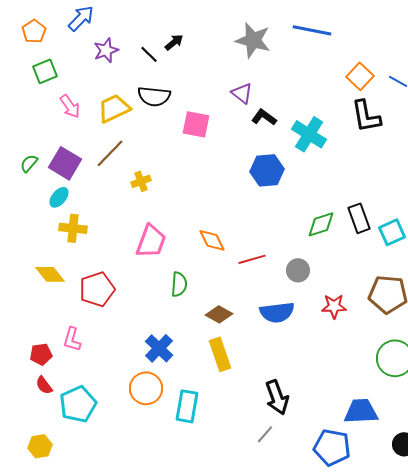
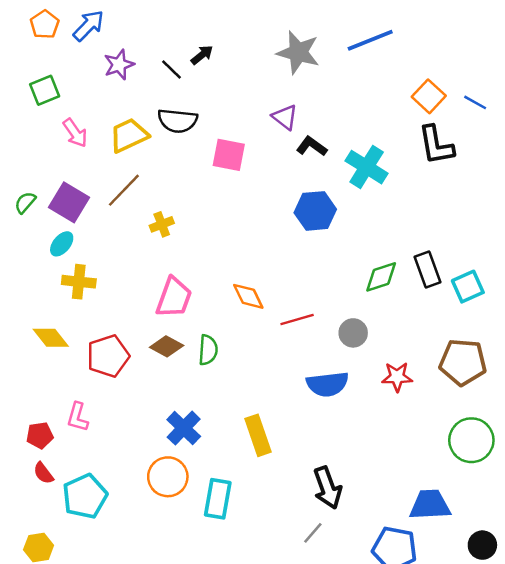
blue line: (312, 30) -> (370, 40), turned -33
orange pentagon: (34, 31) -> (45, 24), moved
brown diamond: (219, 314) -> (167, 346), moved

